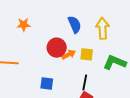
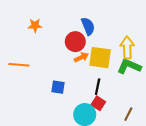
yellow arrow: (103, 28) -> (127, 48), moved
red circle: (57, 48) -> (75, 42), moved
yellow square: (87, 54) -> (100, 58), size x1.6

